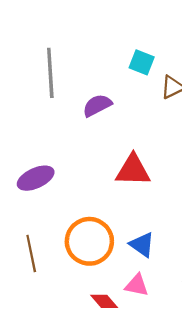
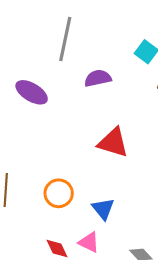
purple ellipse: (36, 178) -> (32, 92), moved, turned 40
orange circle: (89, 241) -> (59, 193), size x0.7

